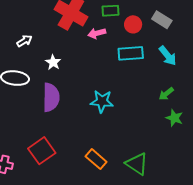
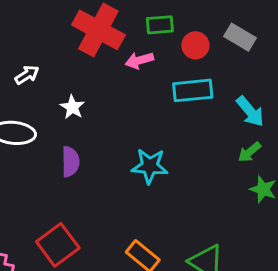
cyan arrow: (168, 56) -> (250, 111), moved
purple semicircle: (51, 97) -> (70, 162), size x0.7

